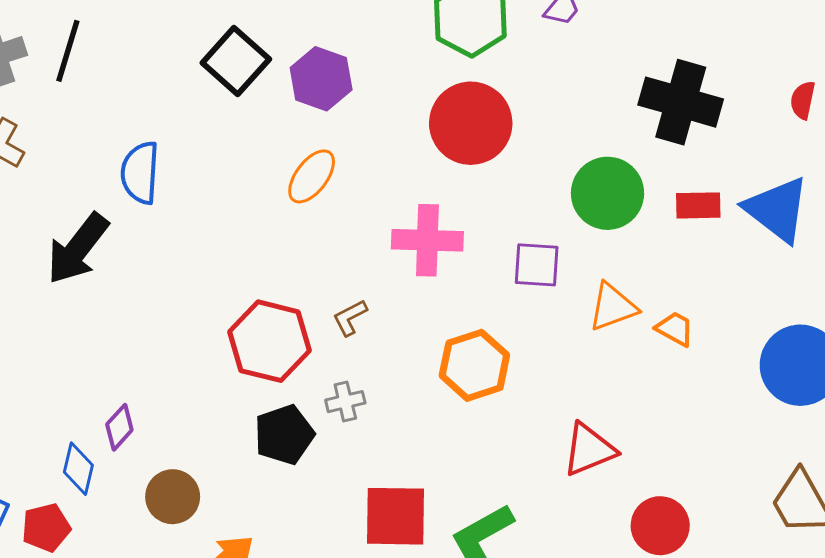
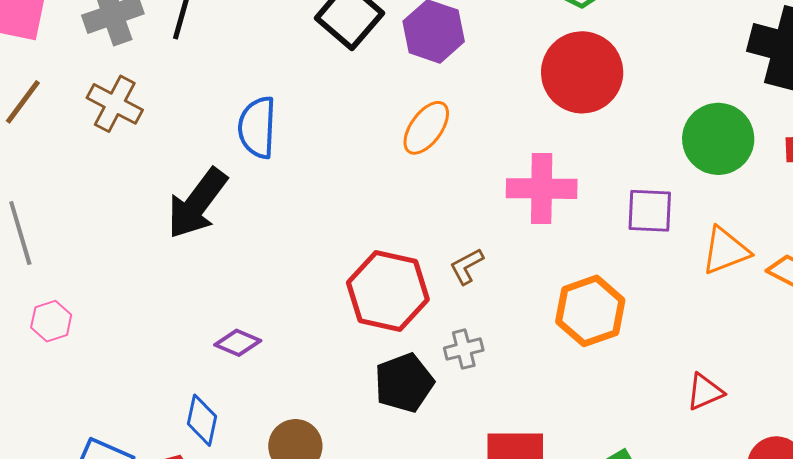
purple diamond: (119, 427) -> (238, 343), moved, turned 72
red triangle: (589, 450) -> (705, 392), size x0.7

